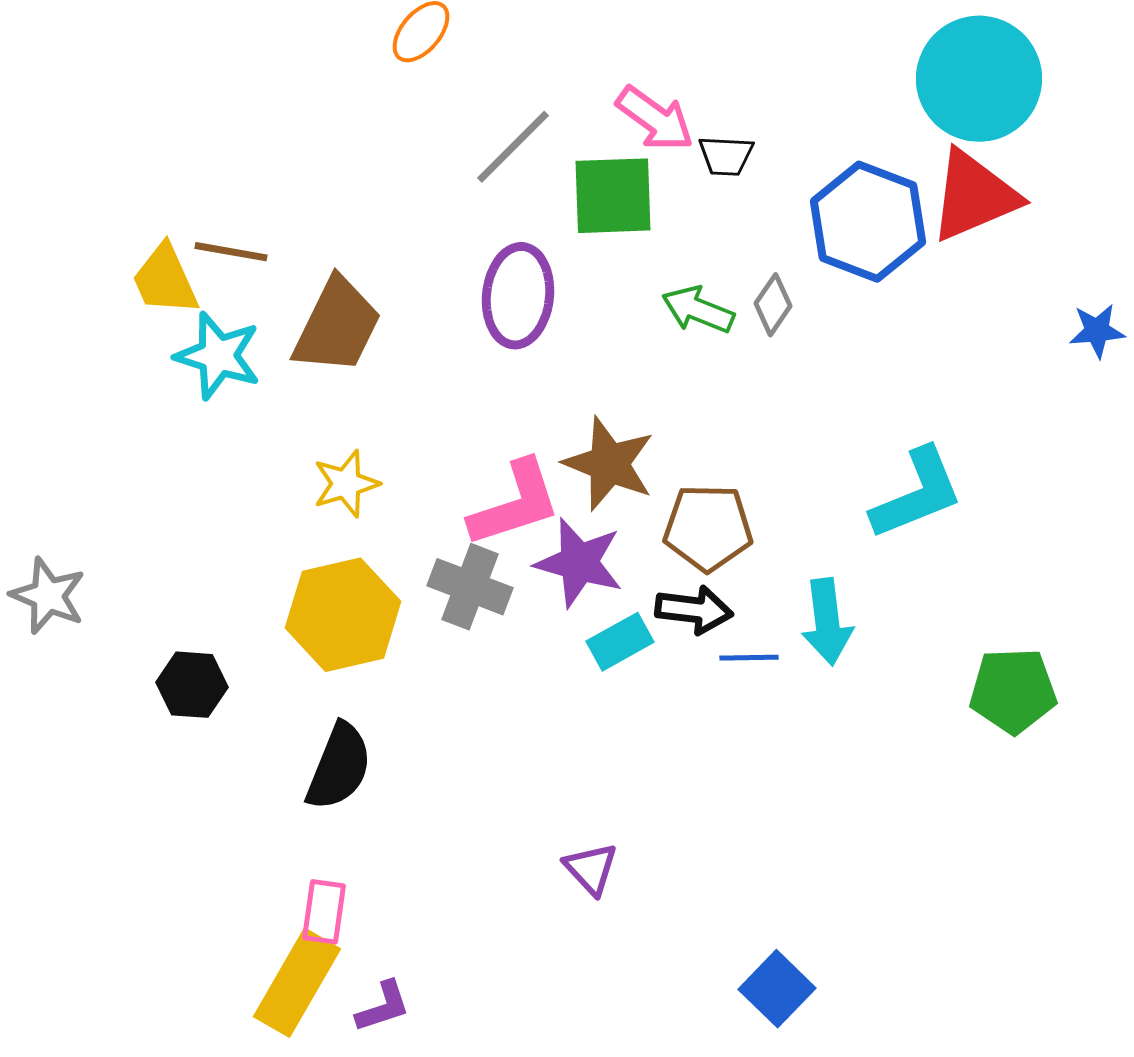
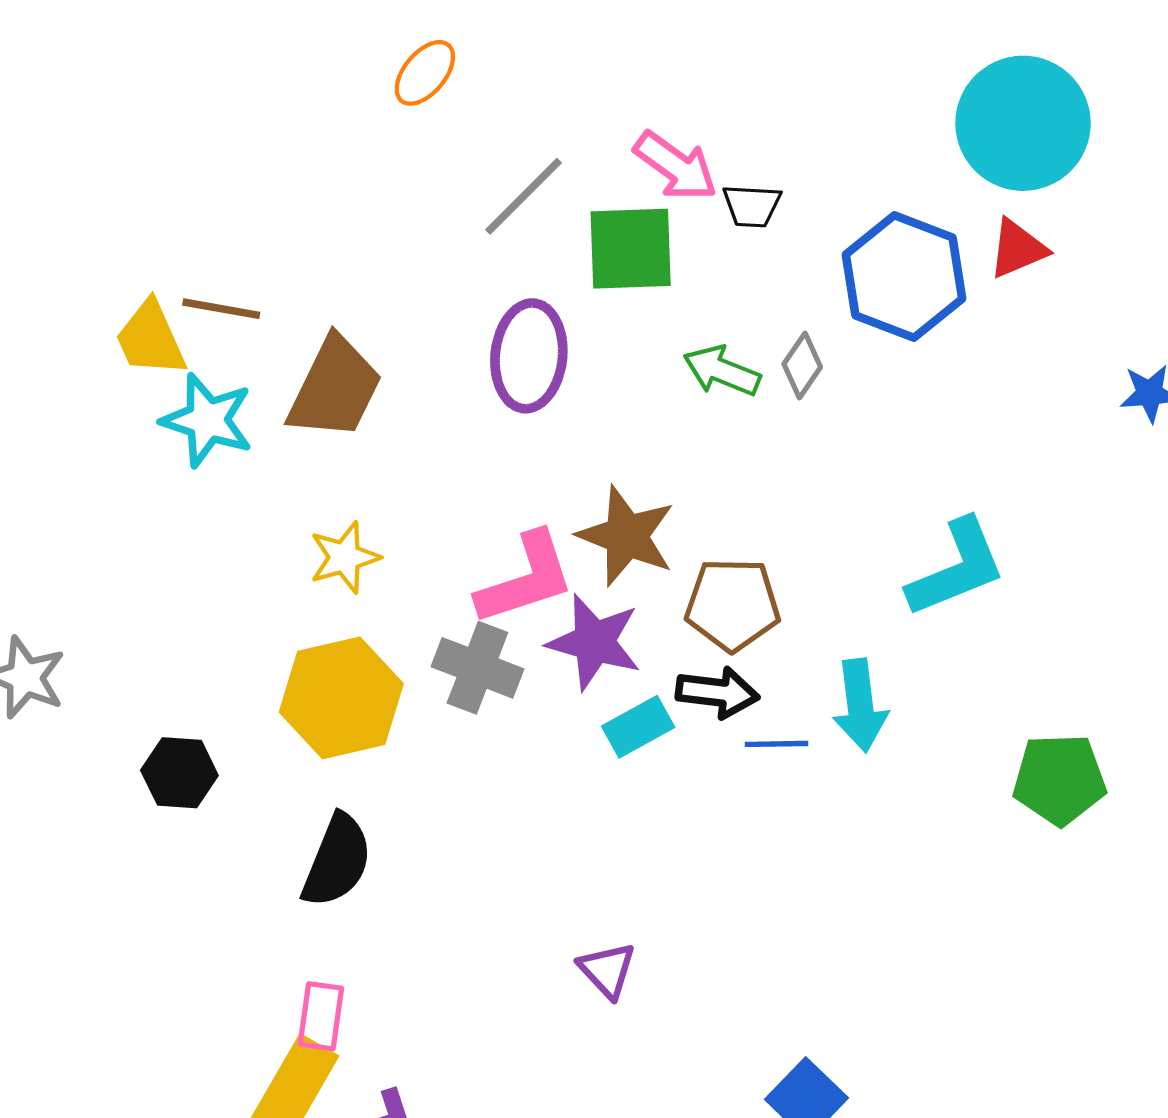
red triangle: (974, 196) -> (1018, 249), size x0.6

